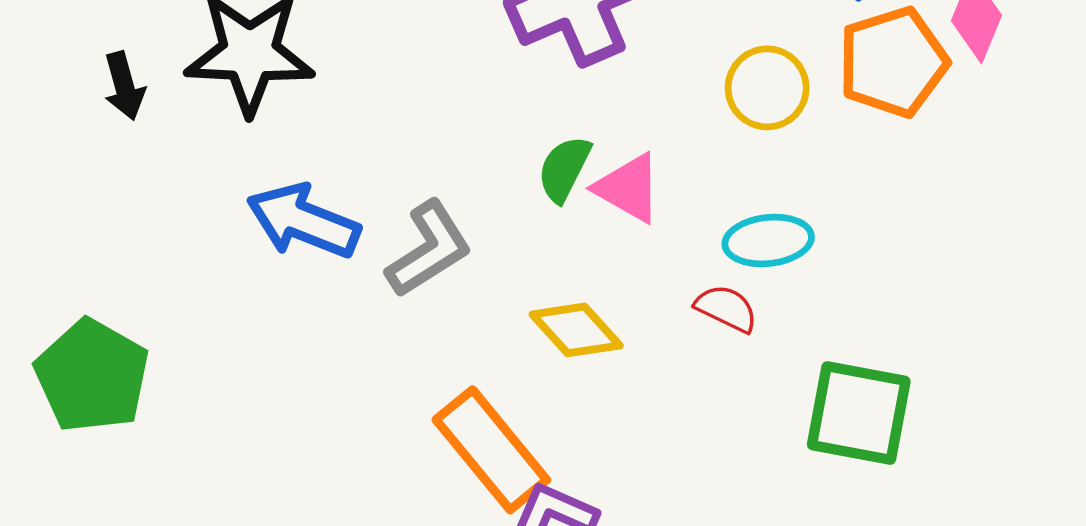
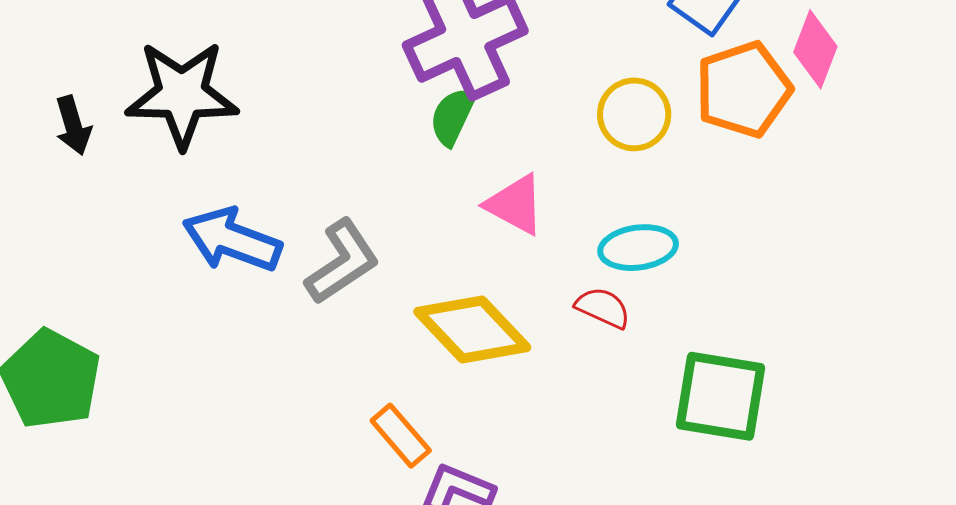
green semicircle: (564, 169) -> (453, 116), moved
yellow diamond: (576, 330) -> (472, 329), size x1.4
orange rectangle: (491, 450) -> (401, 436), size x0.6

